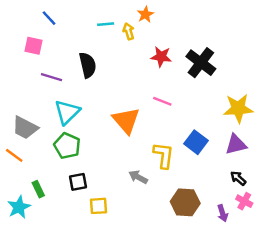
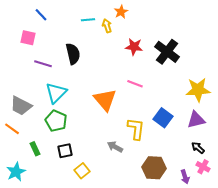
green rectangle: (38, 189) -> (35, 149), moved
yellow square: (98, 206) -> (82, 171), turned -35

